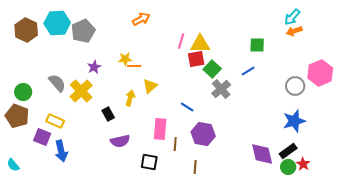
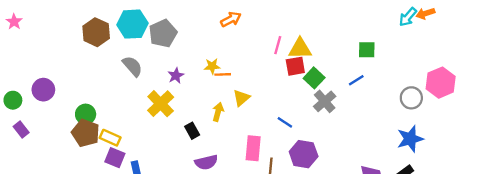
orange arrow: (294, 31) -> (425, 13), moved
gray semicircle: (57, 83) -> (132, 66), moved
green circle: (23, 92) -> (86, 114), moved
yellow rectangle: (55, 121) -> (110, 138), moved

